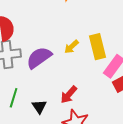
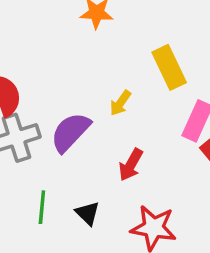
yellow rectangle: (97, 47) -> (169, 67), moved
red arrow: (69, 95) -> (131, 165), moved

